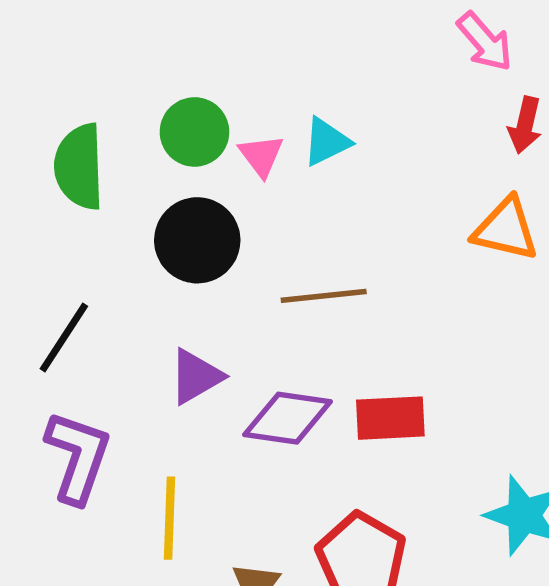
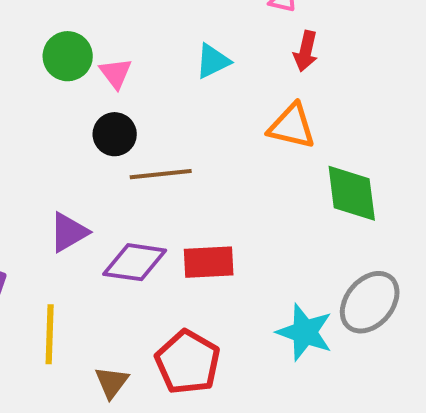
cyan triangle: (326, 142) -> (213, 61), moved
black circle: (197, 240) -> (115, 134), moved, size x0.7

